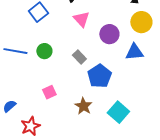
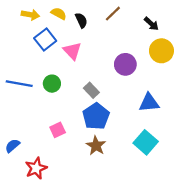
pink triangle: (81, 19) -> (72, 51), moved
blue triangle: (134, 52) -> (149, 103), moved
blue pentagon: (99, 76) -> (96, 116), moved
cyan square: (118, 112) -> (146, 142), moved

